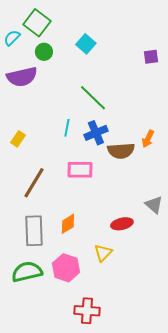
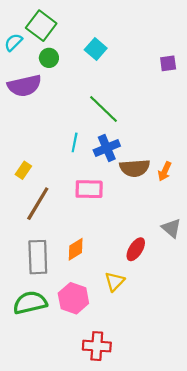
yellow rectangle: (18, 139) -> (23, 170), moved
orange arrow: (148, 139) -> (165, 171), moved
red ellipse: (122, 224) -> (136, 249), turned -45

